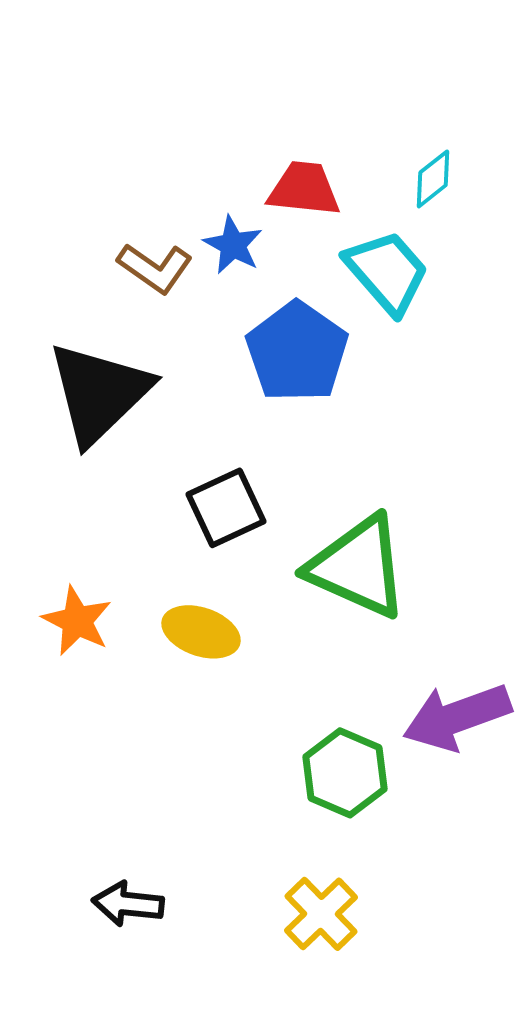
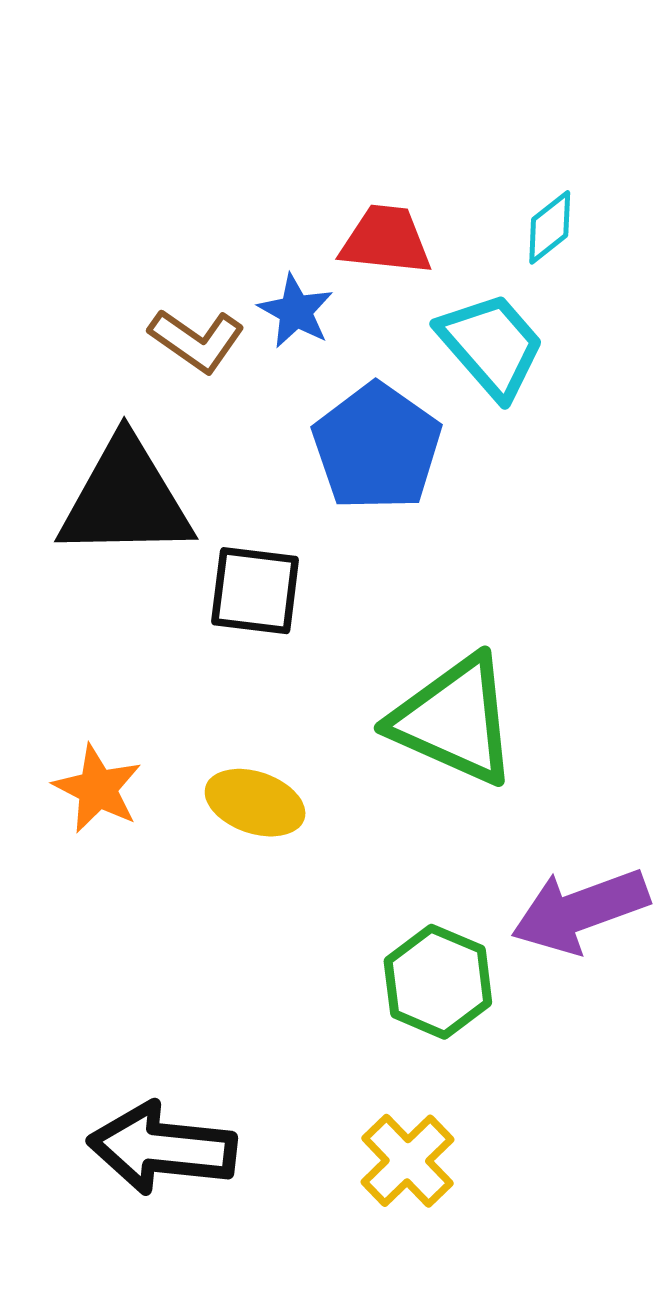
black triangle: (99, 393) -> (125, 499), turned 43
black square: (226, 508) -> (255, 591), moved, turned 32
black arrow: (128, 904) -> (162, 1148), size x1.6

